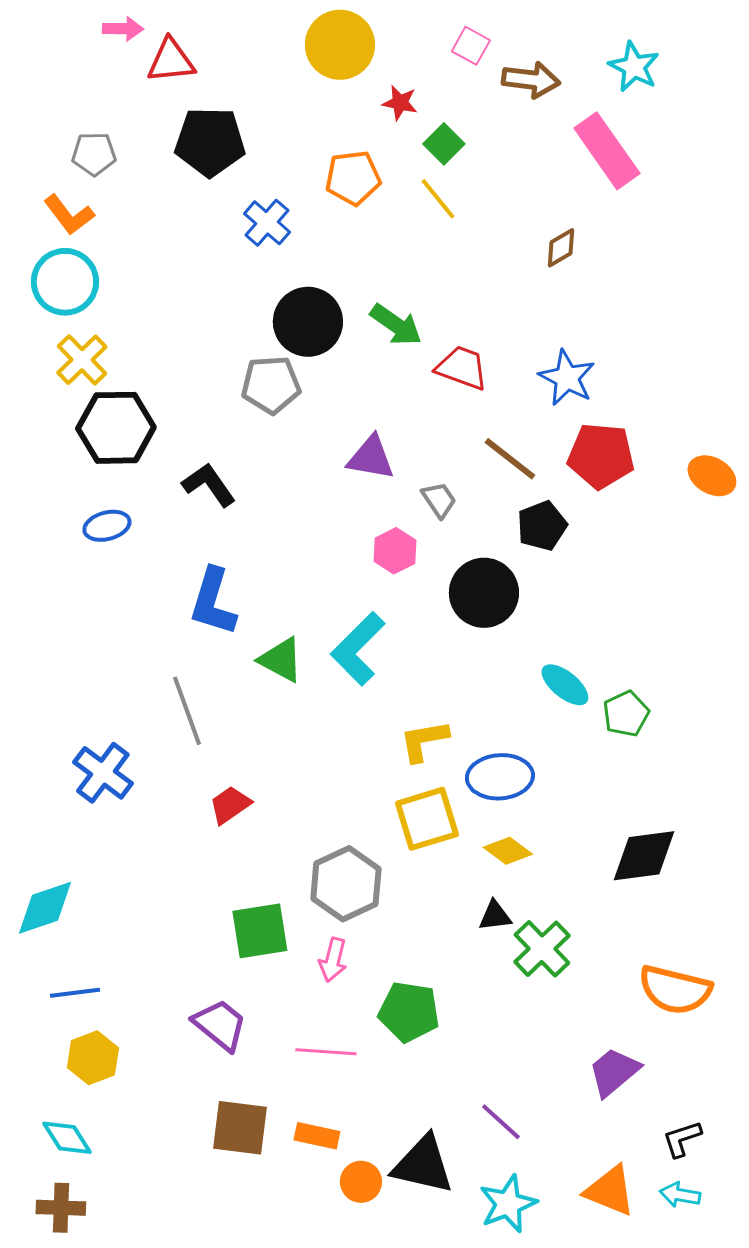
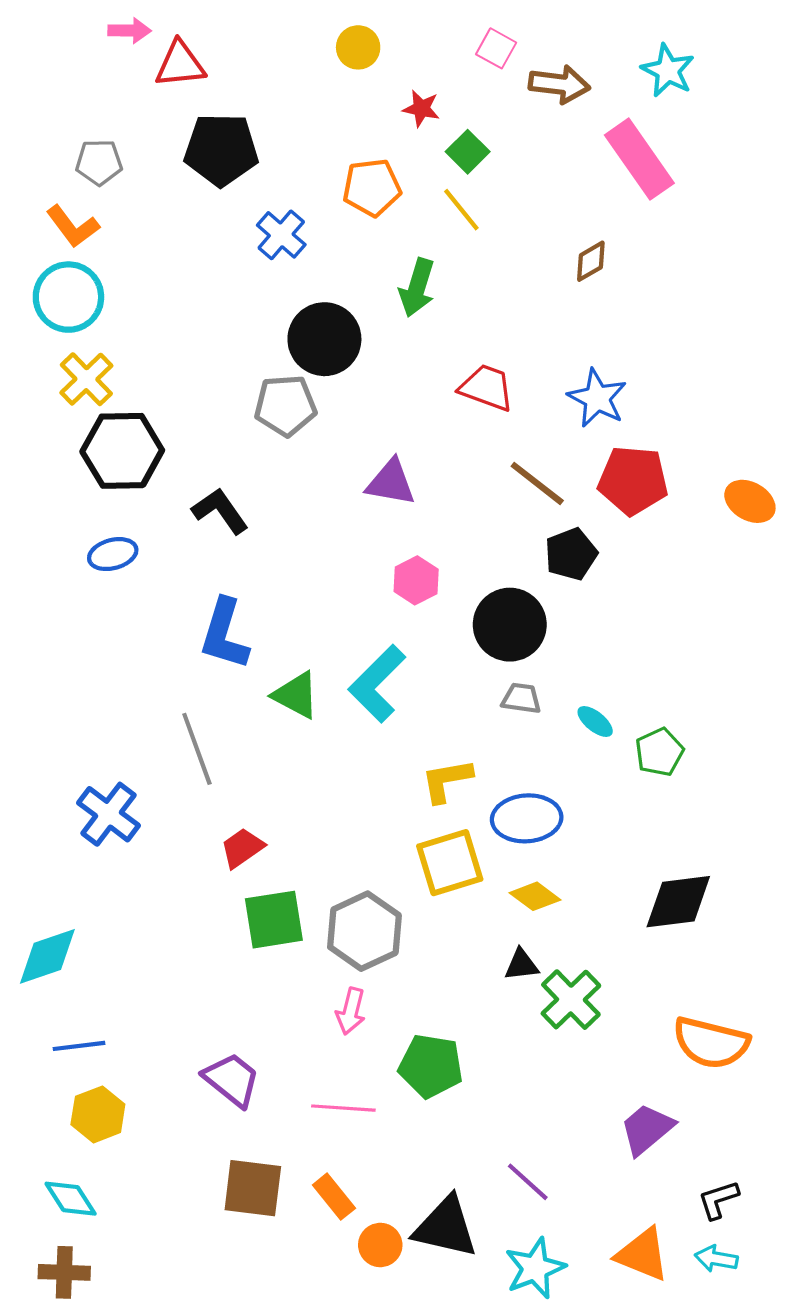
yellow circle: (340, 45) -> (358, 47), size x0.6
green arrow: (396, 325) -> (417, 288), moved, turned 72
gray trapezoid: (439, 500) -> (521, 698), moved, turned -48
cyan ellipse: (565, 685) -> (595, 722), size x0.7
green square: (260, 931) -> (274, 920), moved
orange rectangle: (317, 1136) -> (334, 1197), turned 39

